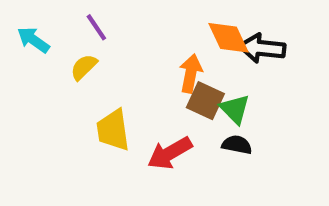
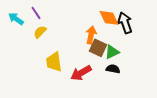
purple line: (96, 27) -> (36, 13), moved
black arrow: (262, 48) -> (125, 23), turned 65
green triangle: (235, 109) -> (112, 52), turned 49

